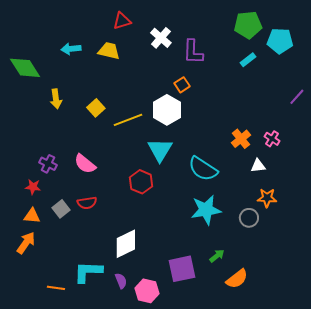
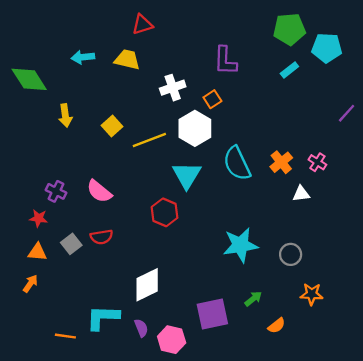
white cross: (161, 38) -> (173, 88), moved, turned 30
cyan semicircle: (203, 169) -> (237, 163), moved, turned 32
orange star: (267, 198) -> (312, 294), moved
orange arrow: (26, 243) -> (30, 284), size x0.7
orange semicircle: (237, 279) -> (277, 326), size x0.7

